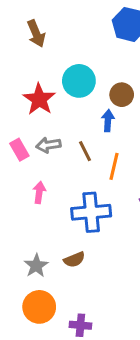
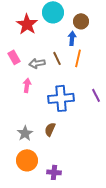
gray arrow: (48, 145) -> (37, 63), moved
orange line: (114, 166) -> (78, 58), moved
brown semicircle: (74, 260) -> (50, 129), turned 136

